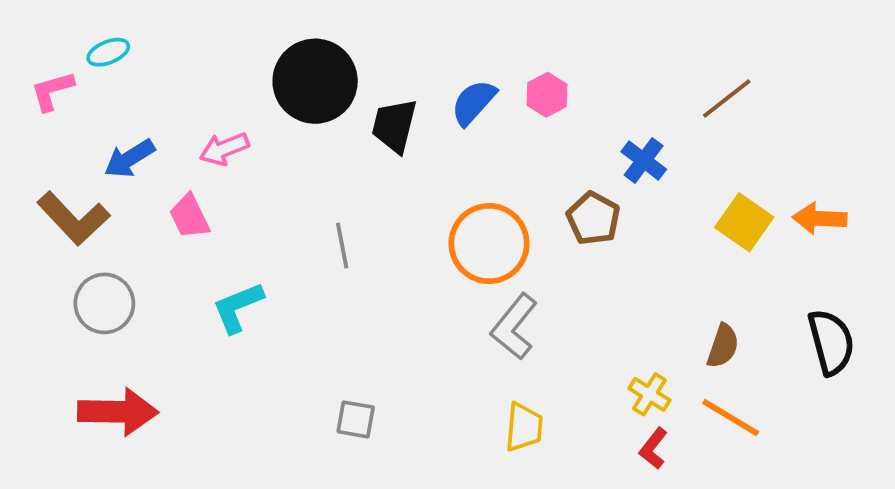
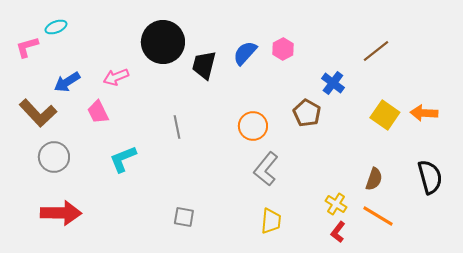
orange circle: (489, 244) -> (253, 126), size x0.7

